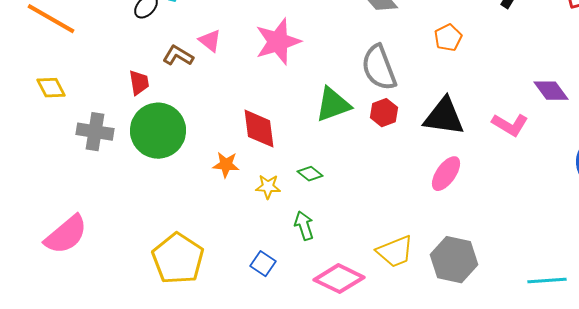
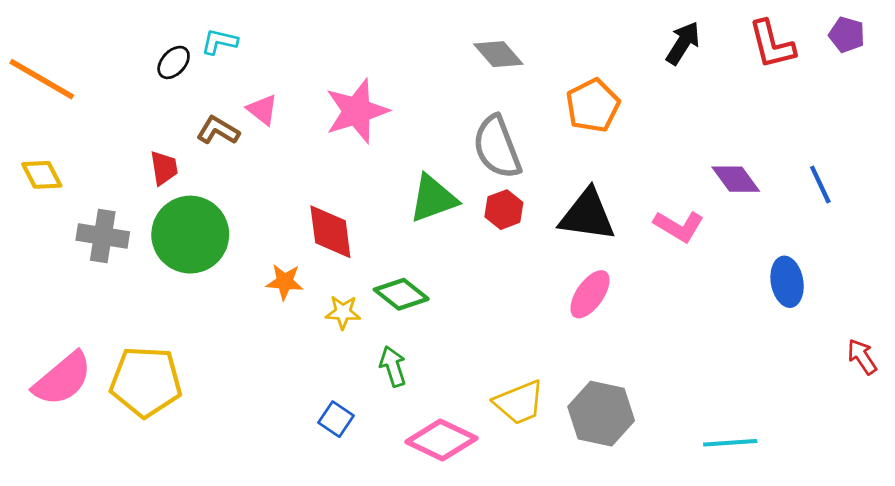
orange pentagon: (448, 38) -> (593, 105), size x1.4
green diamond: (310, 174) -> (401, 294), size x1.5
yellow pentagon: (178, 259) -> (146, 382), moved, turned -30

